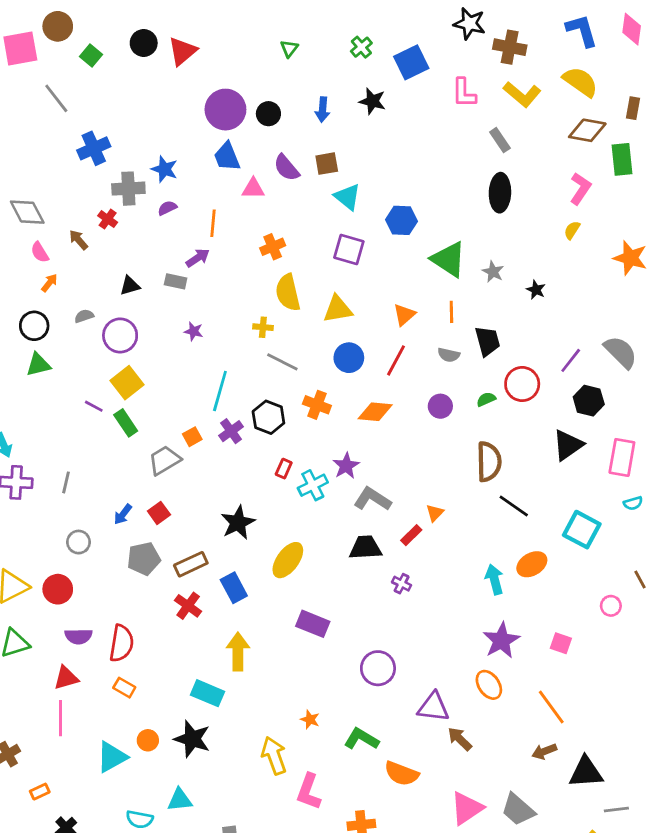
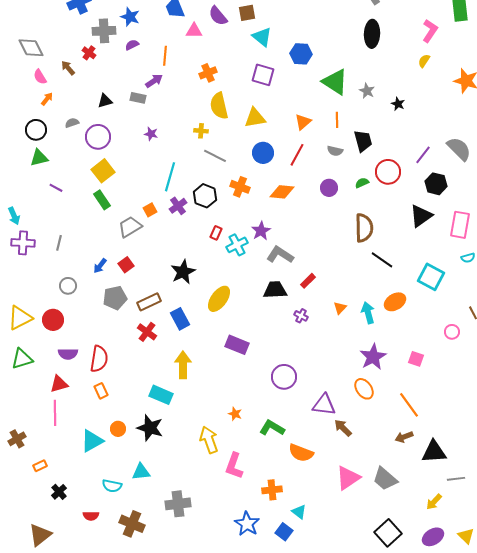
purple line: (94, 406) -> (56, 188), moved
orange triangle: (435, 513) -> (340, 308), moved
orange rectangle: (124, 688) -> (101, 391), turned 35

